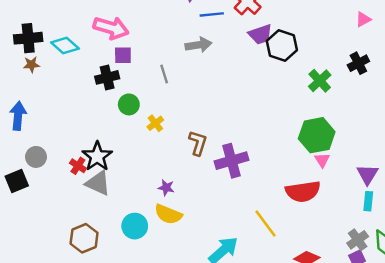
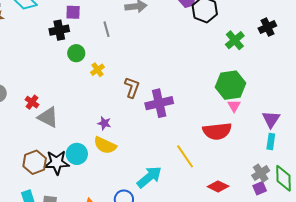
black star: (97, 156) -> (57, 162), moved, turned 30

